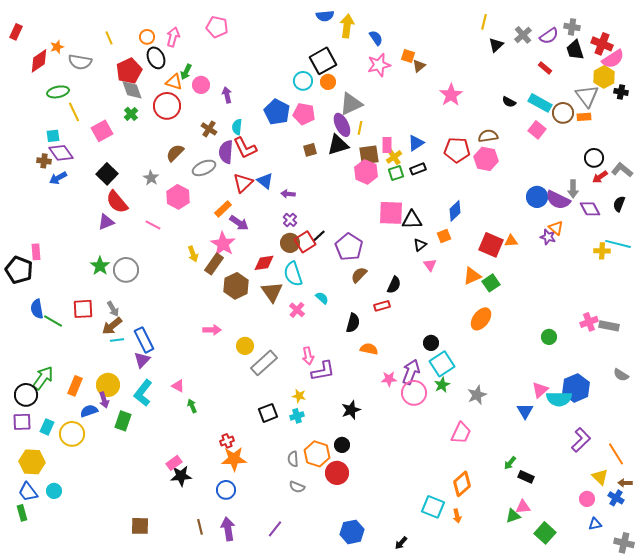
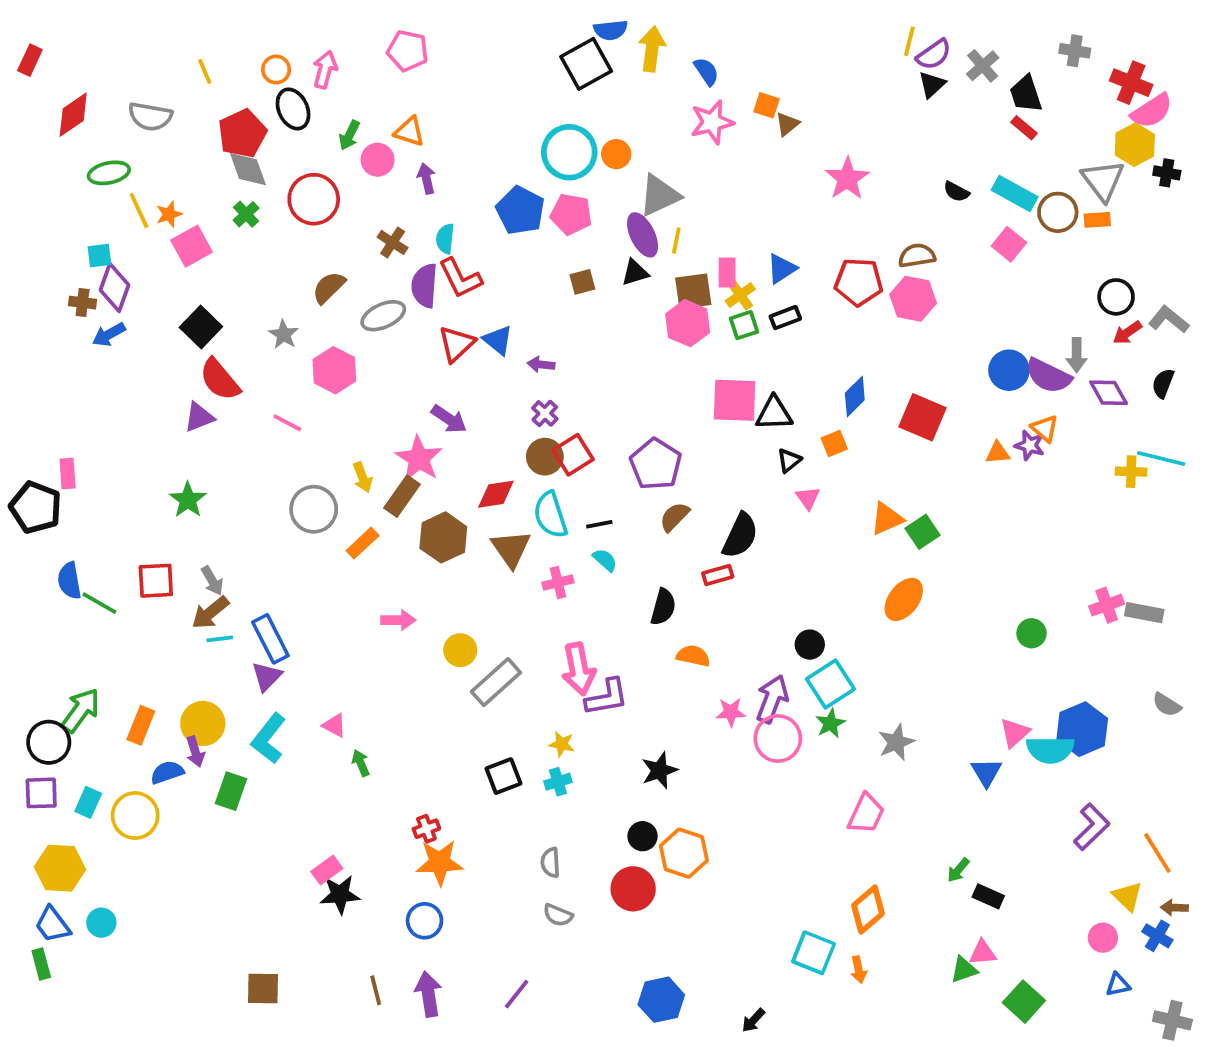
purple semicircle: (549, 36) -> (934, 54), moved
orange star: (57, 47) -> (169, 214), moved
black trapezoid: (575, 50) -> (1026, 94), moved
black square: (323, 61) -> (586, 64), moved
cyan circle: (303, 81) -> (569, 152), size x1.5
orange triangle: (174, 82) -> (410, 132), moved
black triangle: (338, 145) -> (635, 272), size x0.7
purple diamond: (61, 153) -> (114, 288), turned 55
orange rectangle: (223, 209) -> (363, 543), moved
black line: (319, 236) -> (599, 524), moved, turned 32
orange triangle: (511, 241) -> (998, 453), moved
red square: (491, 245) -> (923, 417), moved
gray circle: (126, 270) -> (314, 509), moved
black semicircle: (394, 285) -> (740, 536), size x1.4
pink cross: (297, 310) -> (558, 583), turned 35
pink arrow: (308, 356) -> (579, 669), size x1.5
orange hexagon: (317, 454) -> (684, 853), moved

